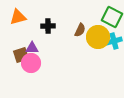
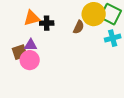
orange triangle: (18, 17) -> (32, 18), moved
yellow circle: (98, 37) -> (94, 14), moved

